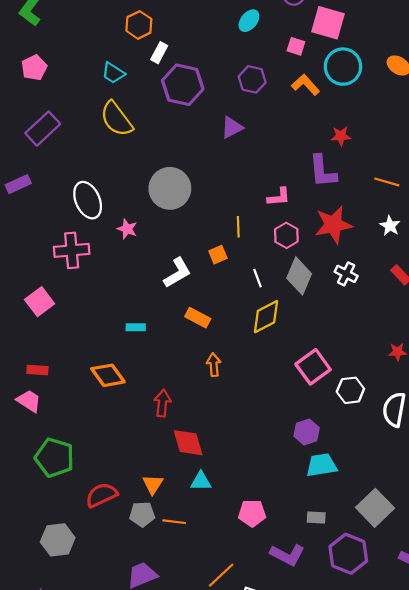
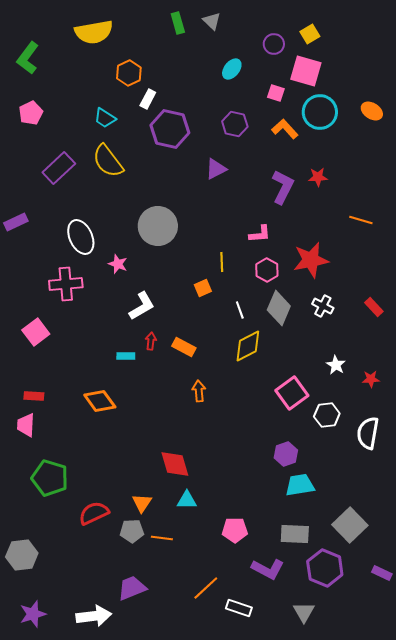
purple rectangle: (43, 129) -> (59, 168), moved
purple L-shape: (323, 171) -> (283, 187), moved, turned -148
white star: (390, 226) -> (336, 365), moved
white L-shape: (177, 273) -> (142, 306), moved
pink trapezoid: (29, 401) -> (26, 425), turned -120
red arrow: (162, 403) -> (151, 341), moved, size x0.7
gray rectangle: (316, 517) -> (295, 534), size x1.6
gray hexagon: (58, 540) -> (22, 555), moved

